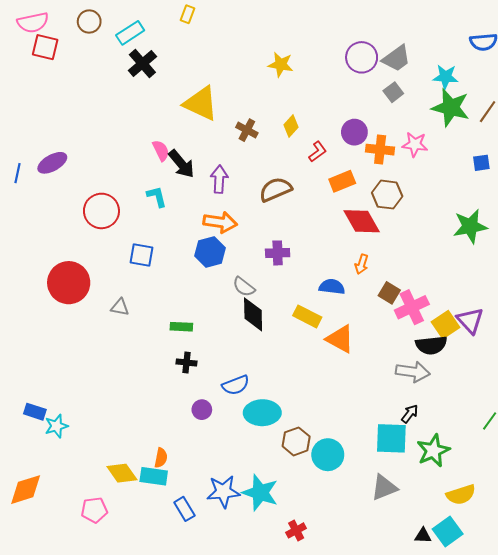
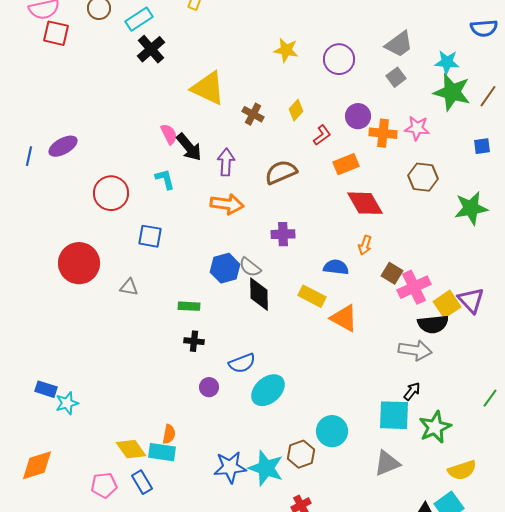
purple circle: (362, 57) -> (339, 59), moved
brown hexagon: (387, 195) -> (423, 177), moved
blue hexagon: (210, 252) -> (225, 268), moved
cyan ellipse: (262, 413) -> (268, 390), turned -40
brown hexagon: (296, 441) -> (301, 454), moved
blue rectangle: (184, 509) -> (142, 482), moved

